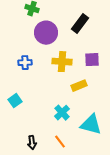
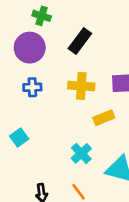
black rectangle: (80, 24) -> (80, 41), moved
purple circle: (46, 33) -> (30, 48), moved

